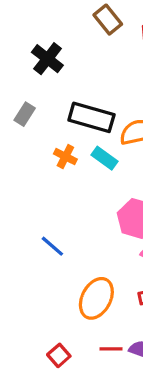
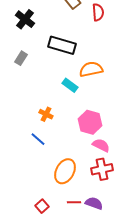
black cross: (47, 59) -> (25, 19), moved
black rectangle: (91, 117) -> (62, 45), moved
orange cross: (65, 157) -> (46, 114), moved

